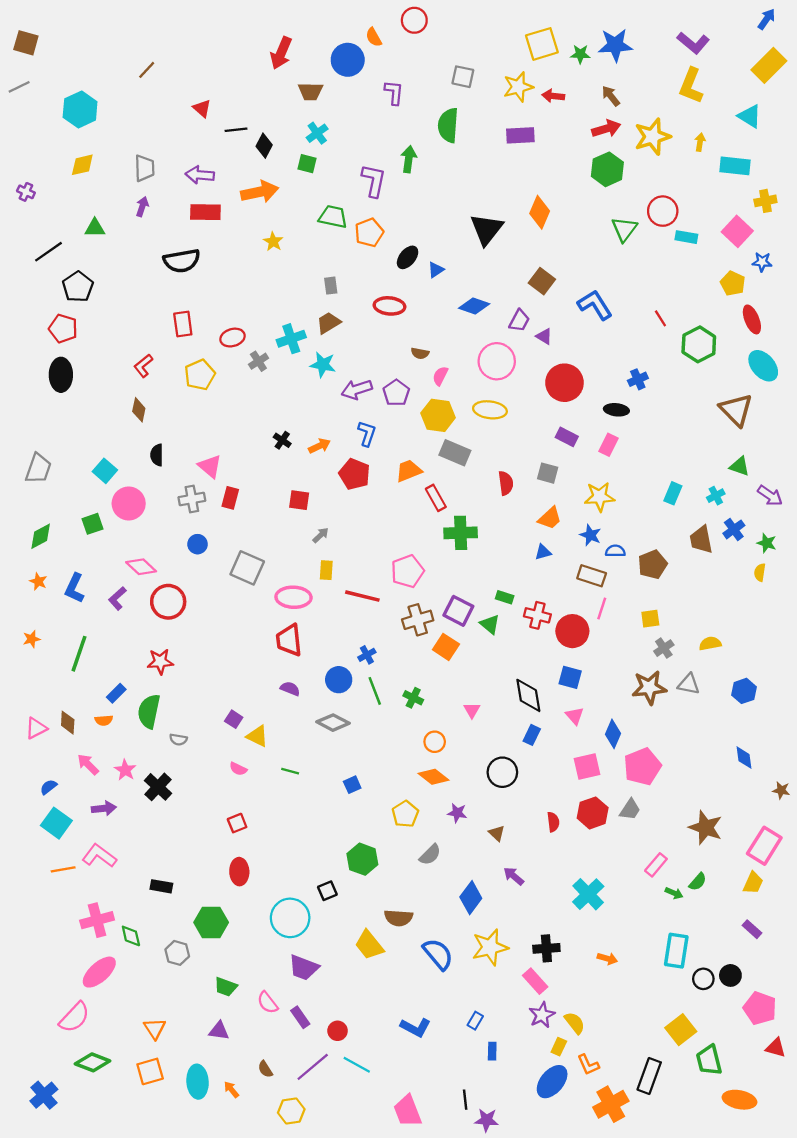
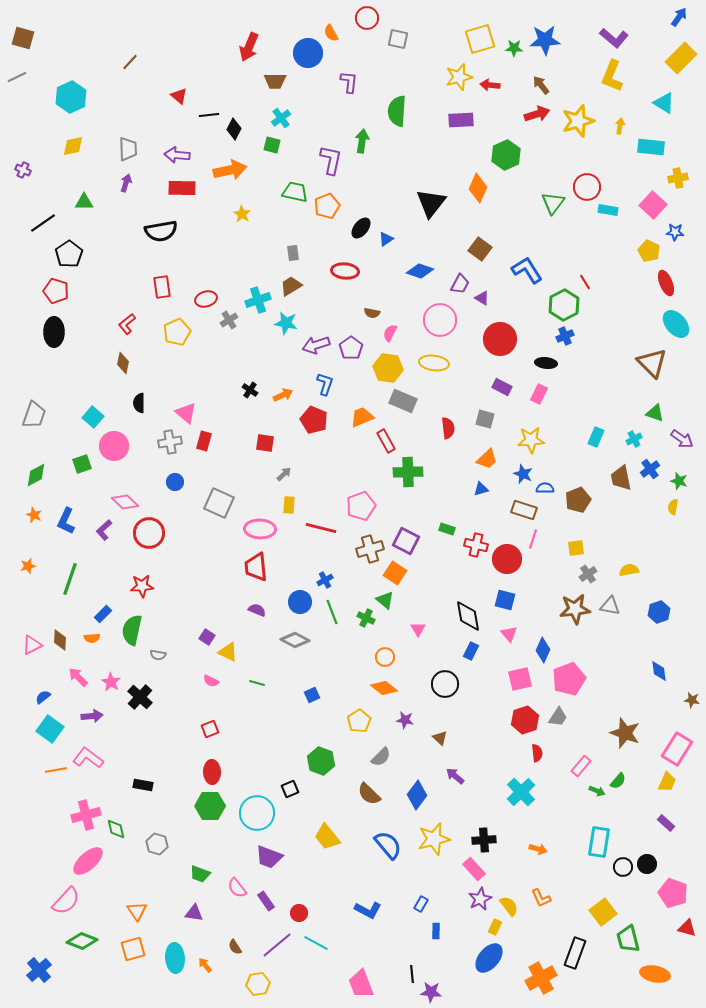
gray square: (463, 77) -> (398, 39), moved
green hexagon: (607, 169) -> (506, 155), moved
green hexagon: (699, 344) -> (564, 305), moved
green triangle: (490, 624) -> (385, 600), moved
red semicircle: (553, 822) -> (537, 753), moved
brown semicircle: (398, 918) -> (369, 794), moved, turned 40
green hexagon: (211, 922) -> (210, 806), moved
orange L-shape: (588, 1065) -> (541, 898), moved

